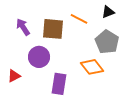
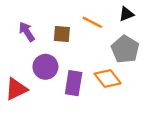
brown square: (53, 29) -> (62, 34), size x0.7
red triangle: (14, 76) -> (16, 89), size x1.5
purple rectangle: (59, 84) -> (74, 83), moved

